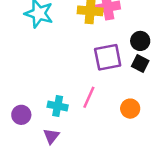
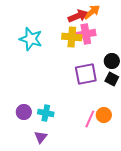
pink line: (89, 97) -> (90, 119), moved
purple circle: (21, 115) -> (24, 112), moved

